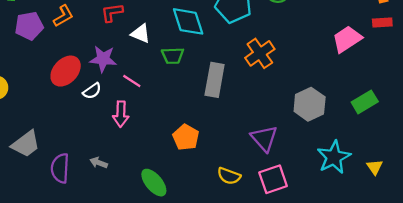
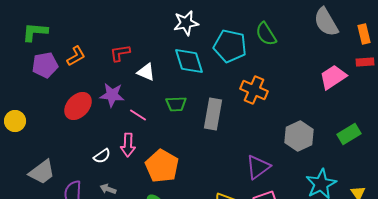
orange cross: (260, 53) -> (254, 90), turned -32
green trapezoid: (173, 56) -> (176, 104), moved
white semicircle: (92, 91) -> (102, 156), moved
orange pentagon: (186, 137) -> (162, 166), moved, size x1.4
purple triangle: (264, 138) -> (258, 167), turned 36

